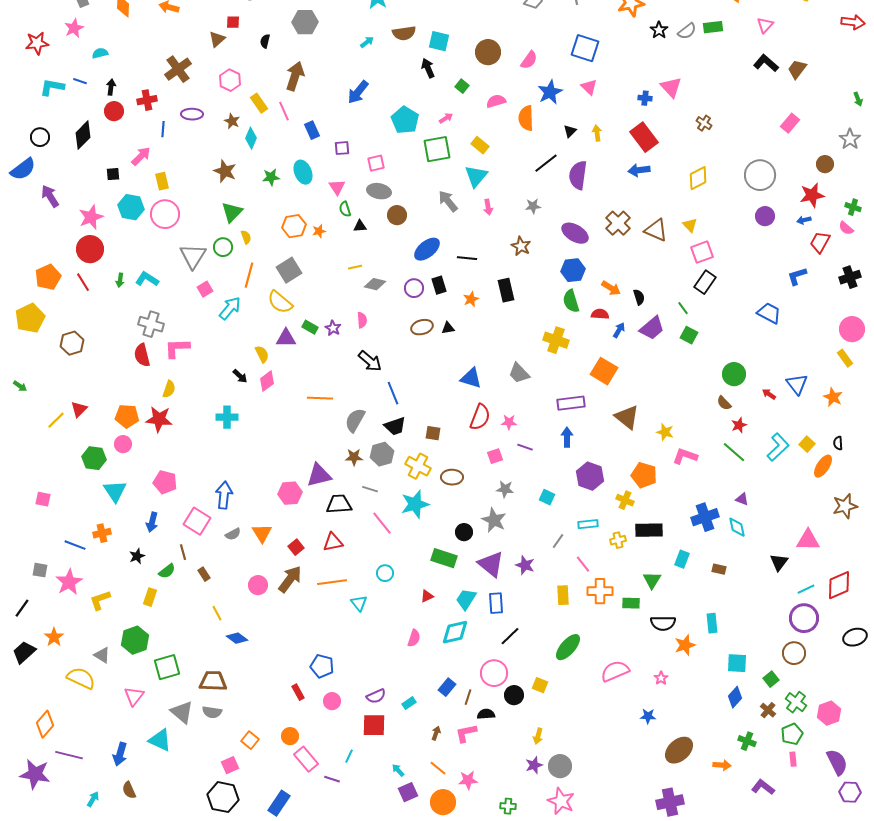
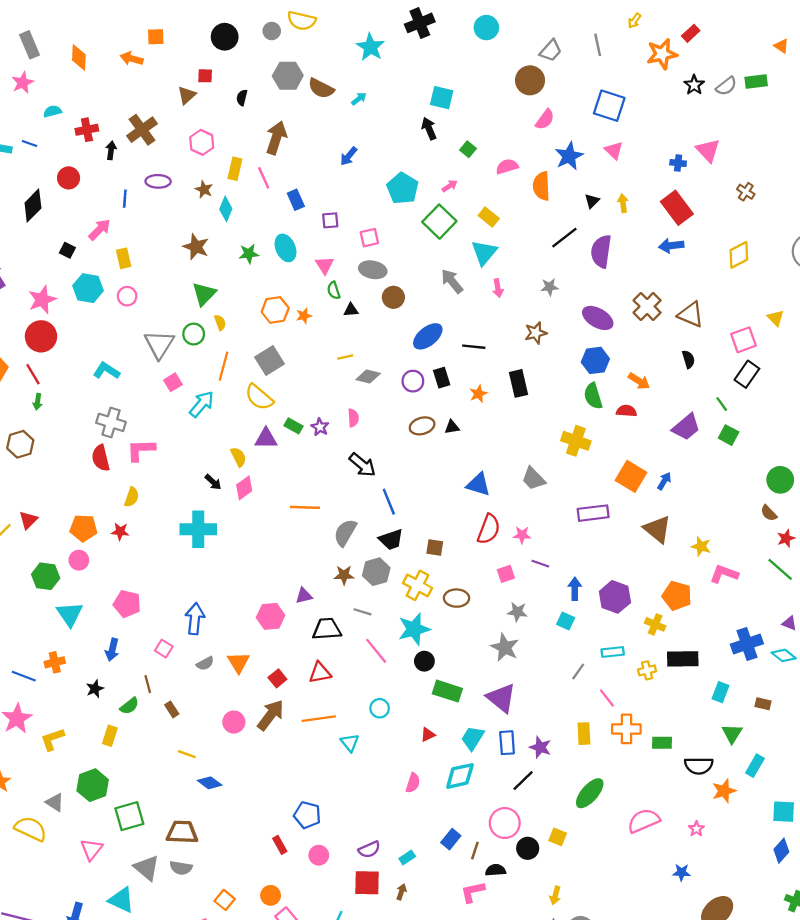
brown semicircle: (404, 33) -> (321, 88), moved, turned 35
brown circle: (488, 52) -> (530, 80), moved
black arrow: (111, 87) -> (111, 150), moved
blue arrow: (358, 92) -> (349, 156), size x0.7
red cross: (147, 100) -> (87, 130), moved
yellow rectangle: (259, 103) -> (235, 169), turned 48
green square: (437, 149) -> (439, 222), turned -36
black square: (113, 174) -> (67, 250), turned 32
pink circle: (165, 214) -> (127, 296), size x0.6
yellow triangle: (690, 225) -> (776, 318), moved
brown star: (521, 246) -> (536, 333), turned 30
green arrow: (120, 280) -> (38, 402), moved
black semicircle: (639, 297) -> (688, 359), moved
blue arrow: (619, 330) -> (664, 481), moved
cyan cross: (227, 417) -> (198, 529), size x1.4
red star: (159, 419) -> (120, 531), size x0.6
blue arrow: (567, 437) -> (575, 589), moved
purple triangle: (319, 475) -> (304, 596), size x0.6
pink square: (197, 521) -> (164, 649), size x0.6
cyan diamond: (737, 527) -> (784, 655), turned -40
black circle: (464, 532) -> (424, 661), moved
purple star: (525, 565) -> (540, 747), moved
green triangle: (652, 580) -> (732, 734), moved
yellow line: (217, 613) -> (187, 754), turned -42
cyan rectangle: (712, 623) -> (755, 766), turned 36
brown arrow: (436, 733) -> (401, 892), moved

